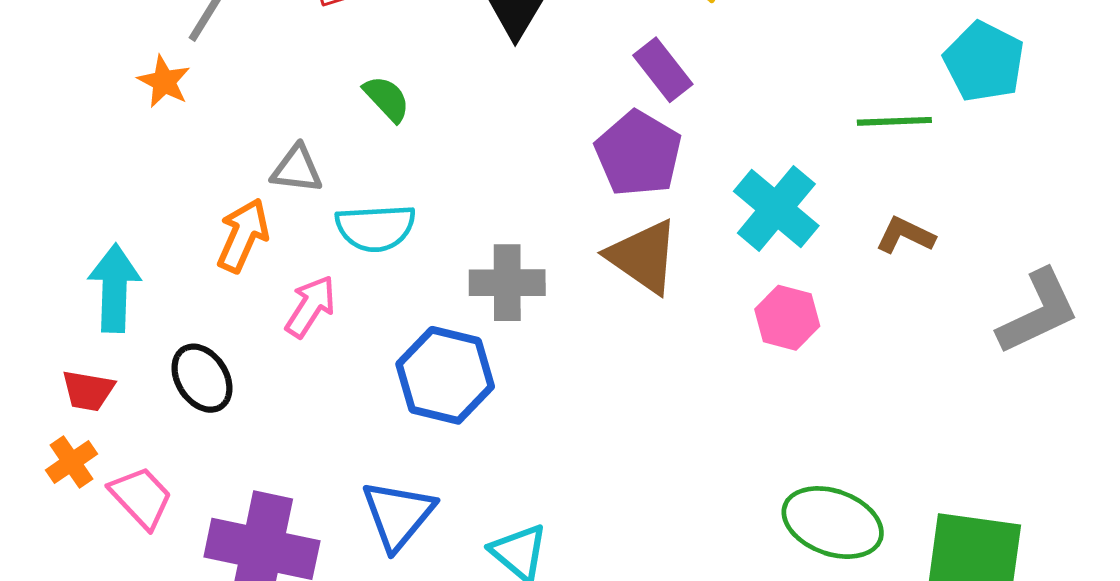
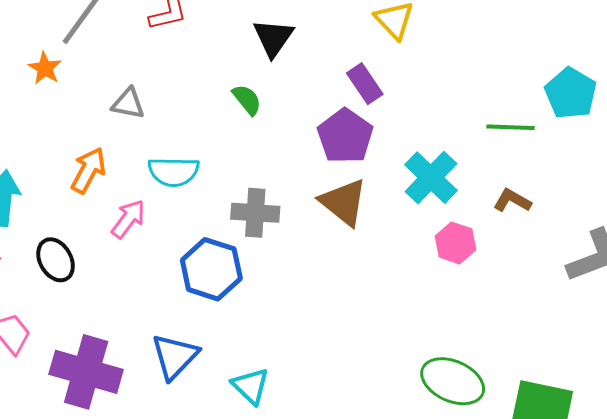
green semicircle: (387, 99) -> (247, 100), moved
gray triangle: (297, 169) -> (128, 103), moved
pink hexagon: (787, 318) -> (455, 243), moved

